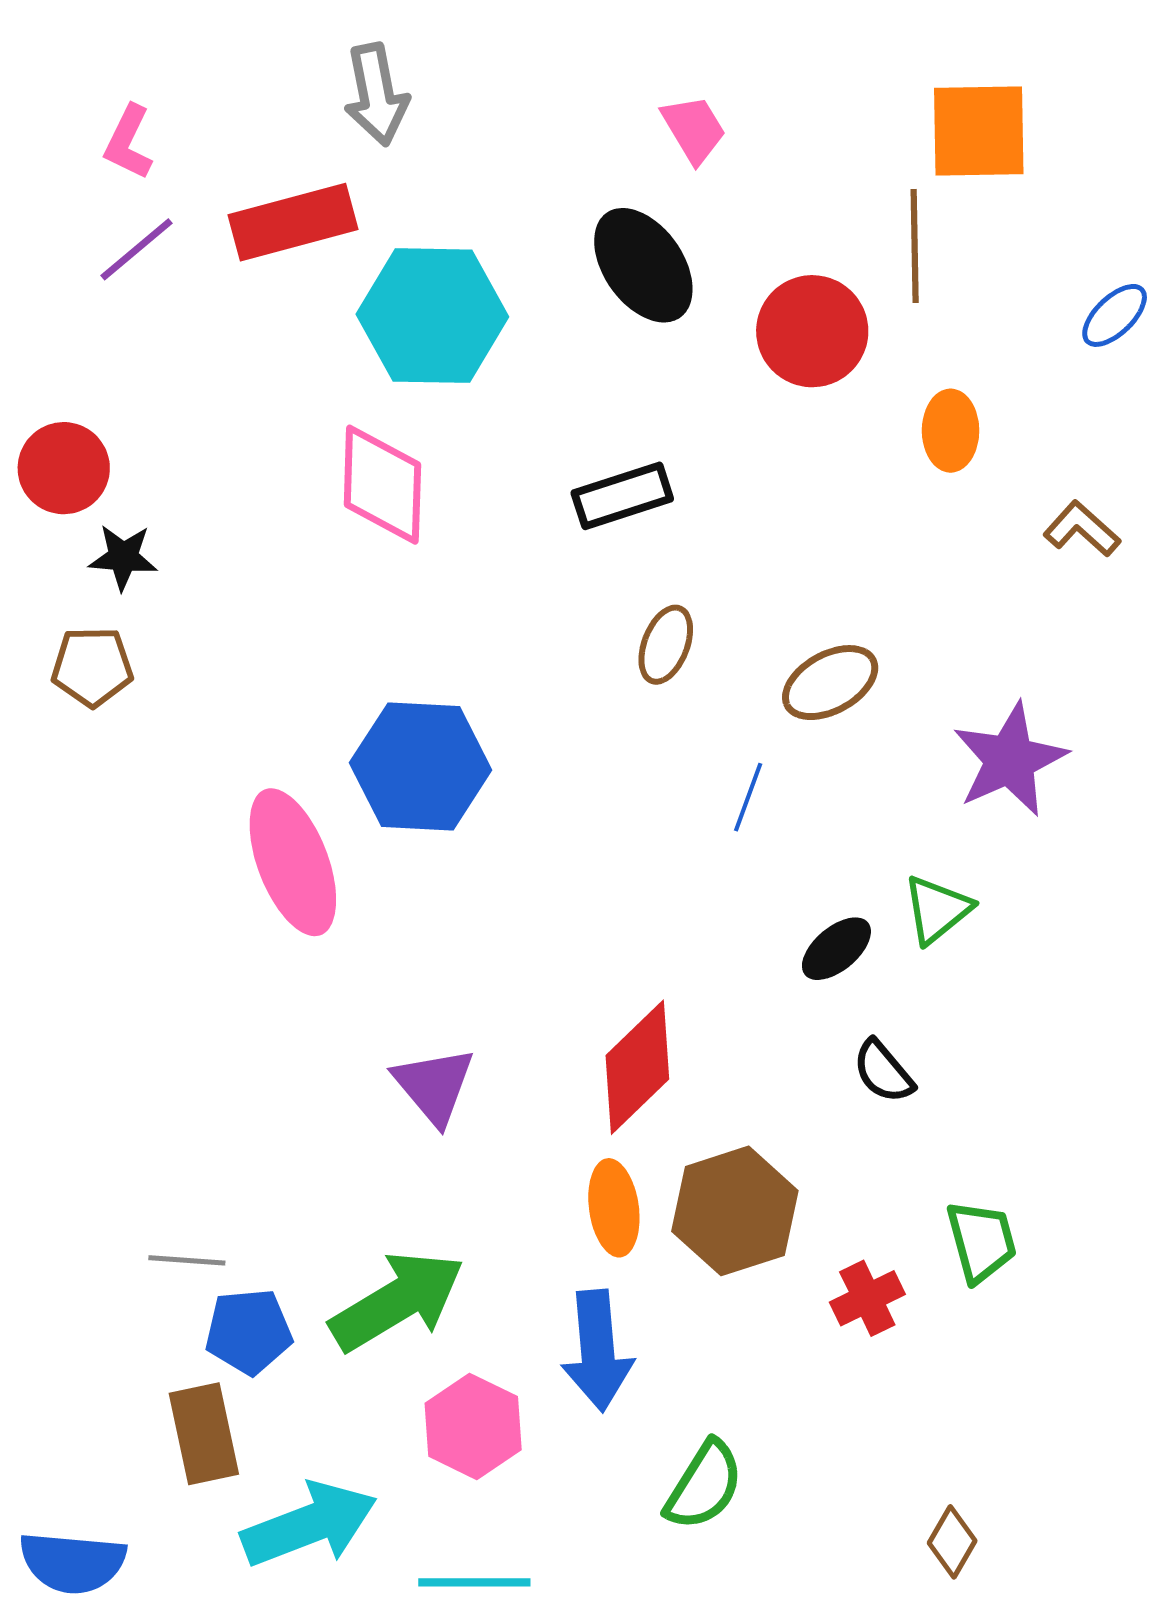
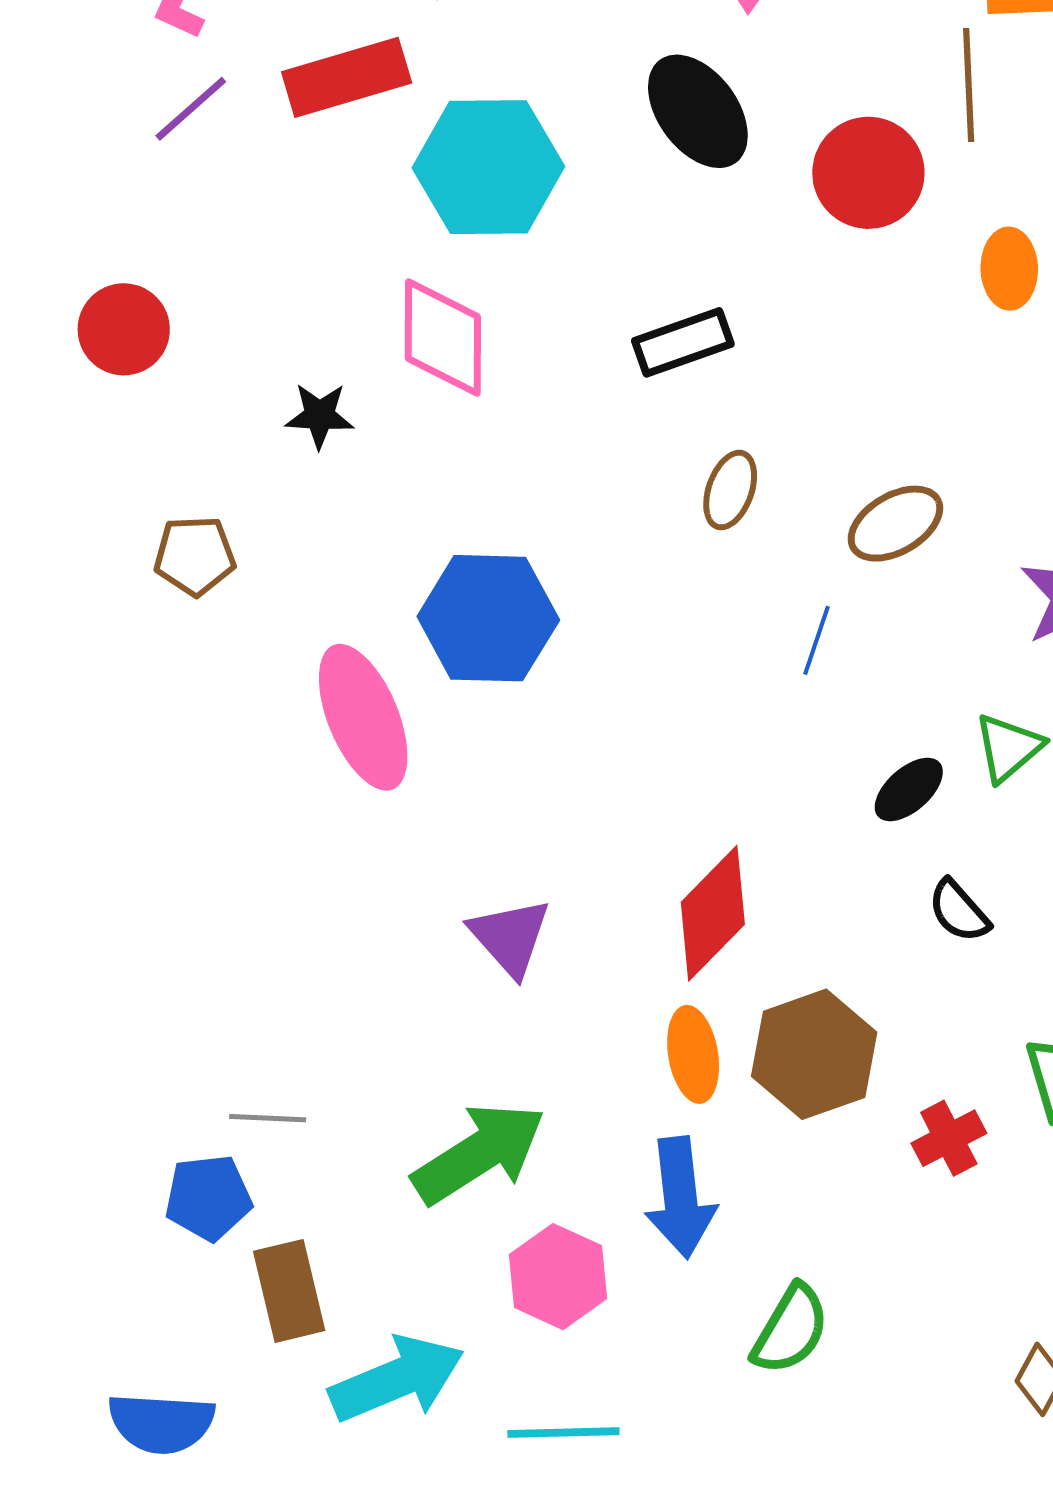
black star: (123, 557) -> (320, 416), moved
brown pentagon: (92, 667) -> (195, 556), moved
blue pentagon: (249, 1331) -> (208, 1198), moved

